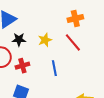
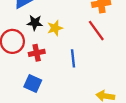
yellow star: (45, 40) -> (55, 28), moved

